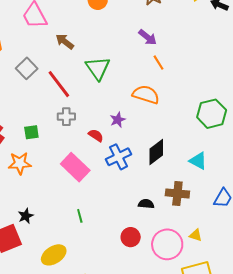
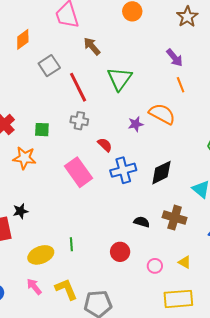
purple star: (118, 120) -> (136, 124), moved
green line: (80, 216) -> (71, 244), moved
pink circle: (167, 244) -> (155, 266), size x0.5

